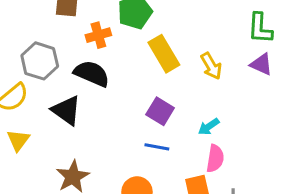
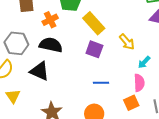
yellow arrow: (211, 66) -> (127, 42), moved
purple square: (160, 111) -> (94, 49), moved
cyan arrow: (209, 127) -> (144, 62), moved

